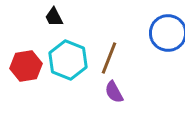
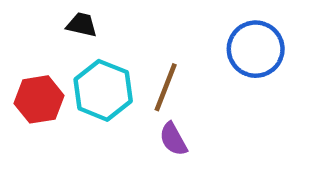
black trapezoid: (54, 17) -> (82, 25), turned 130

